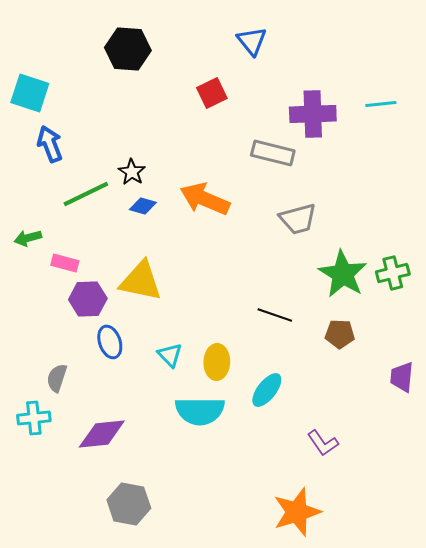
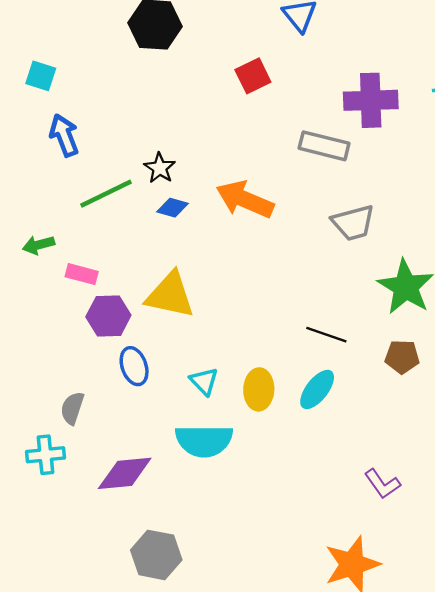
cyan square: (30, 93) -> (41, 76), size x0.7
cyan ellipse: (267, 390) -> (317, 389), moved
cyan semicircle: (200, 411) -> (204, 441), moved

